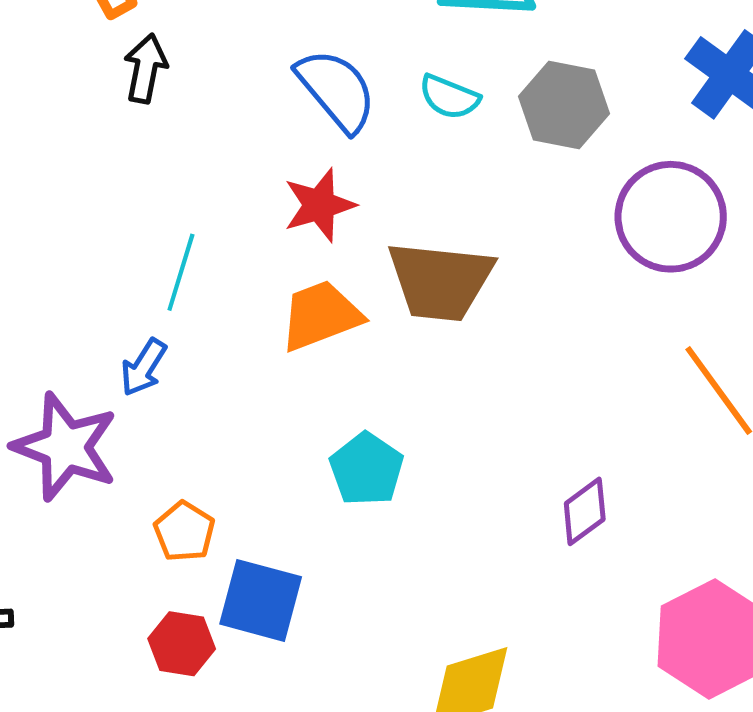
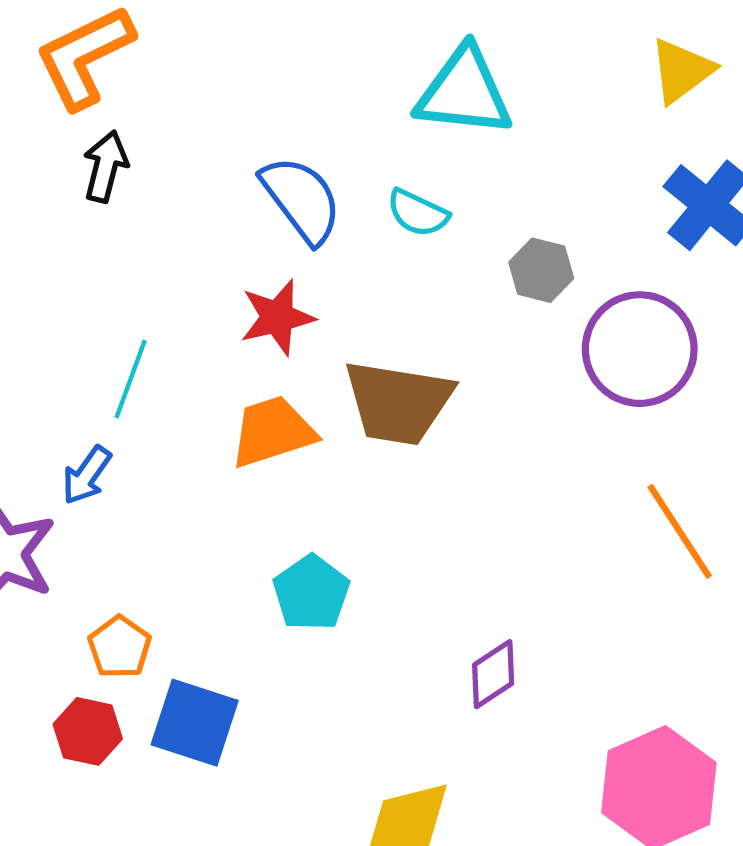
gray hexagon: (564, 105) -> (541, 270), moved, size x0.7
purple diamond: (585, 511) -> (493, 674), moved
red hexagon: (182, 644) -> (88, 731), moved

